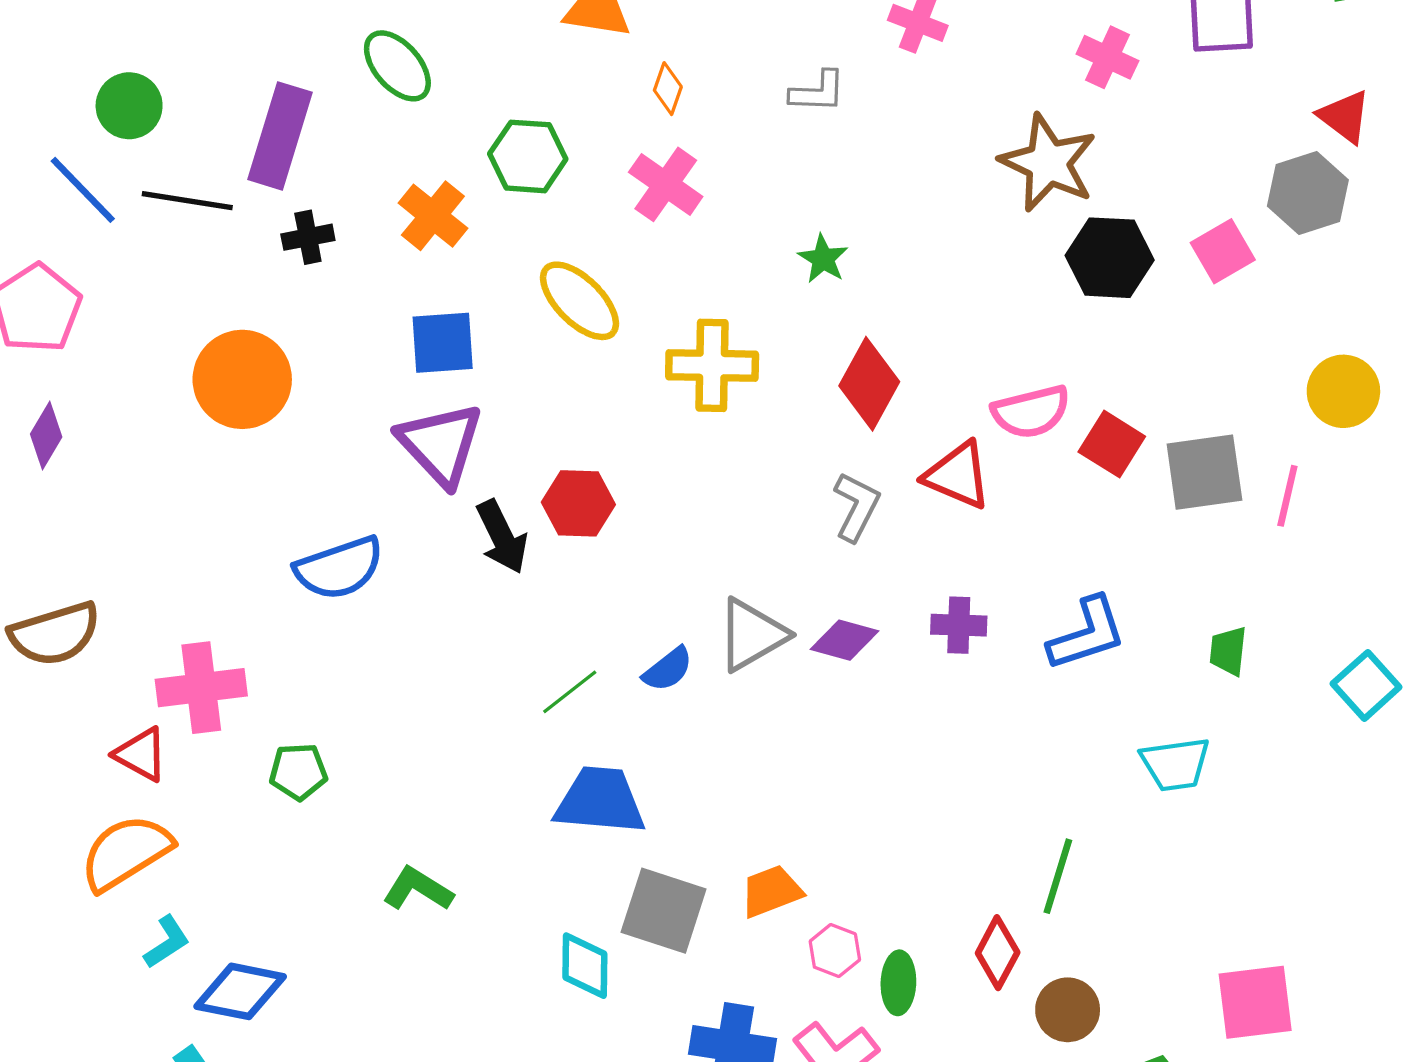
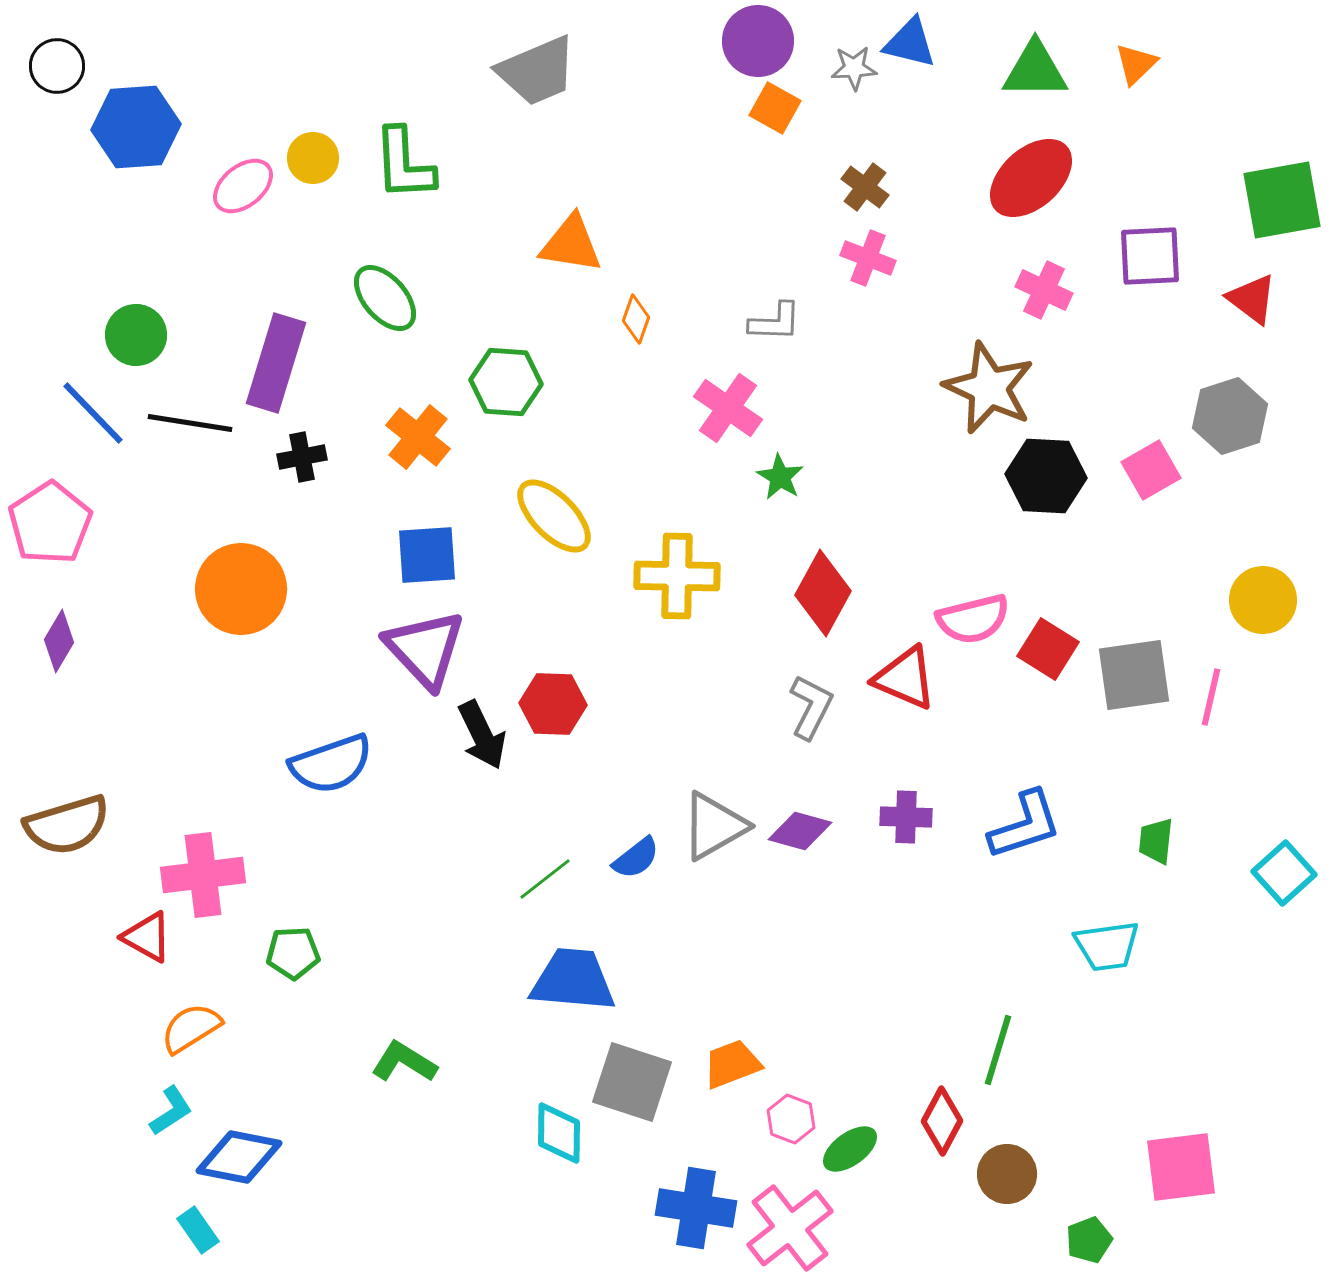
red triangle: (1345, 117) -> (1252, 299), moved
pink cross: (666, 184) -> (728, 408), moved
orange semicircle: (126, 852) -> (191, 1028), moved, size x0.7
green ellipse: (898, 983) -> (850, 1149), turned 52

